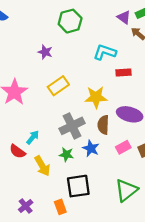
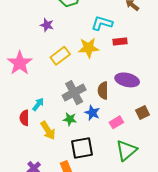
yellow star: (96, 97) -> (88, 48), moved
pink rectangle: (123, 147) -> (116, 122), moved
red semicircle: (17, 151) -> (24, 118), turned 56

